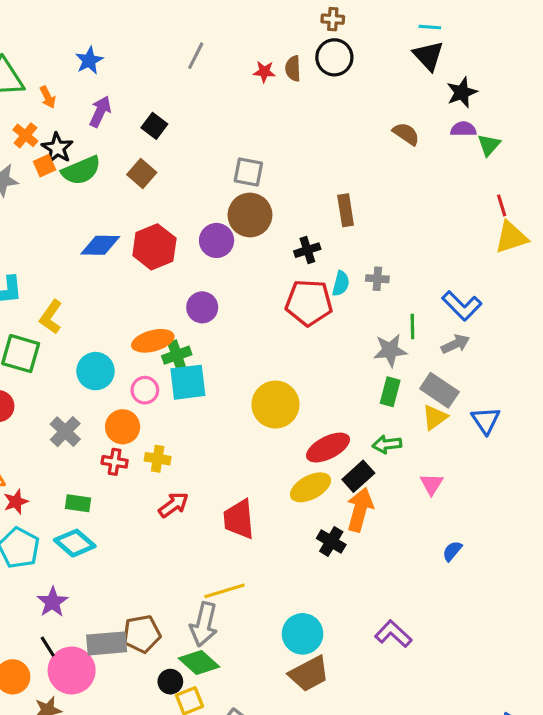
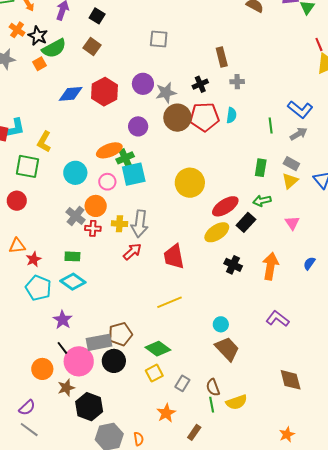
orange square: (45, 166) -> (40, 64), moved
brown circle: (250, 215) -> (177, 118), moved
gray cross: (377, 279) -> (237, 82), moved
cyan semicircle: (341, 283) -> (231, 115), moved
gray star: (390, 350) -> (166, 93), moved
gray rectangle: (439, 390) -> (291, 164), size x0.7
gray cross: (65, 432) -> (76, 216), moved
orange arrow: (360, 510) -> (270, 266), moved
gray arrow: (204, 624) -> (140, 224), moved
cyan circle: (303, 634) -> (221, 324), size x0.6
brown trapezoid: (309, 674) -> (227, 349), turned -100
black circle: (170, 682) -> (114, 361), moved, size x1.5

